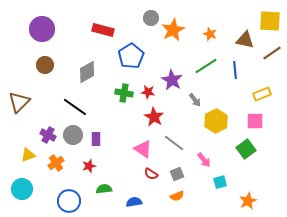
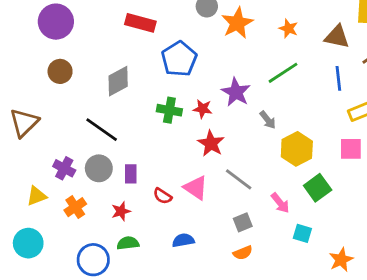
blue line: (235, 70) -> (338, 78), moved
green square: (246, 149) -> (318, 188), moved
red semicircle: (151, 174) -> (162, 196), moved
cyan square: (220, 182) -> (302, 233), turned 32
green semicircle: (104, 189) -> (128, 243), moved
blue semicircle: (134, 202) -> (183, 240), moved

